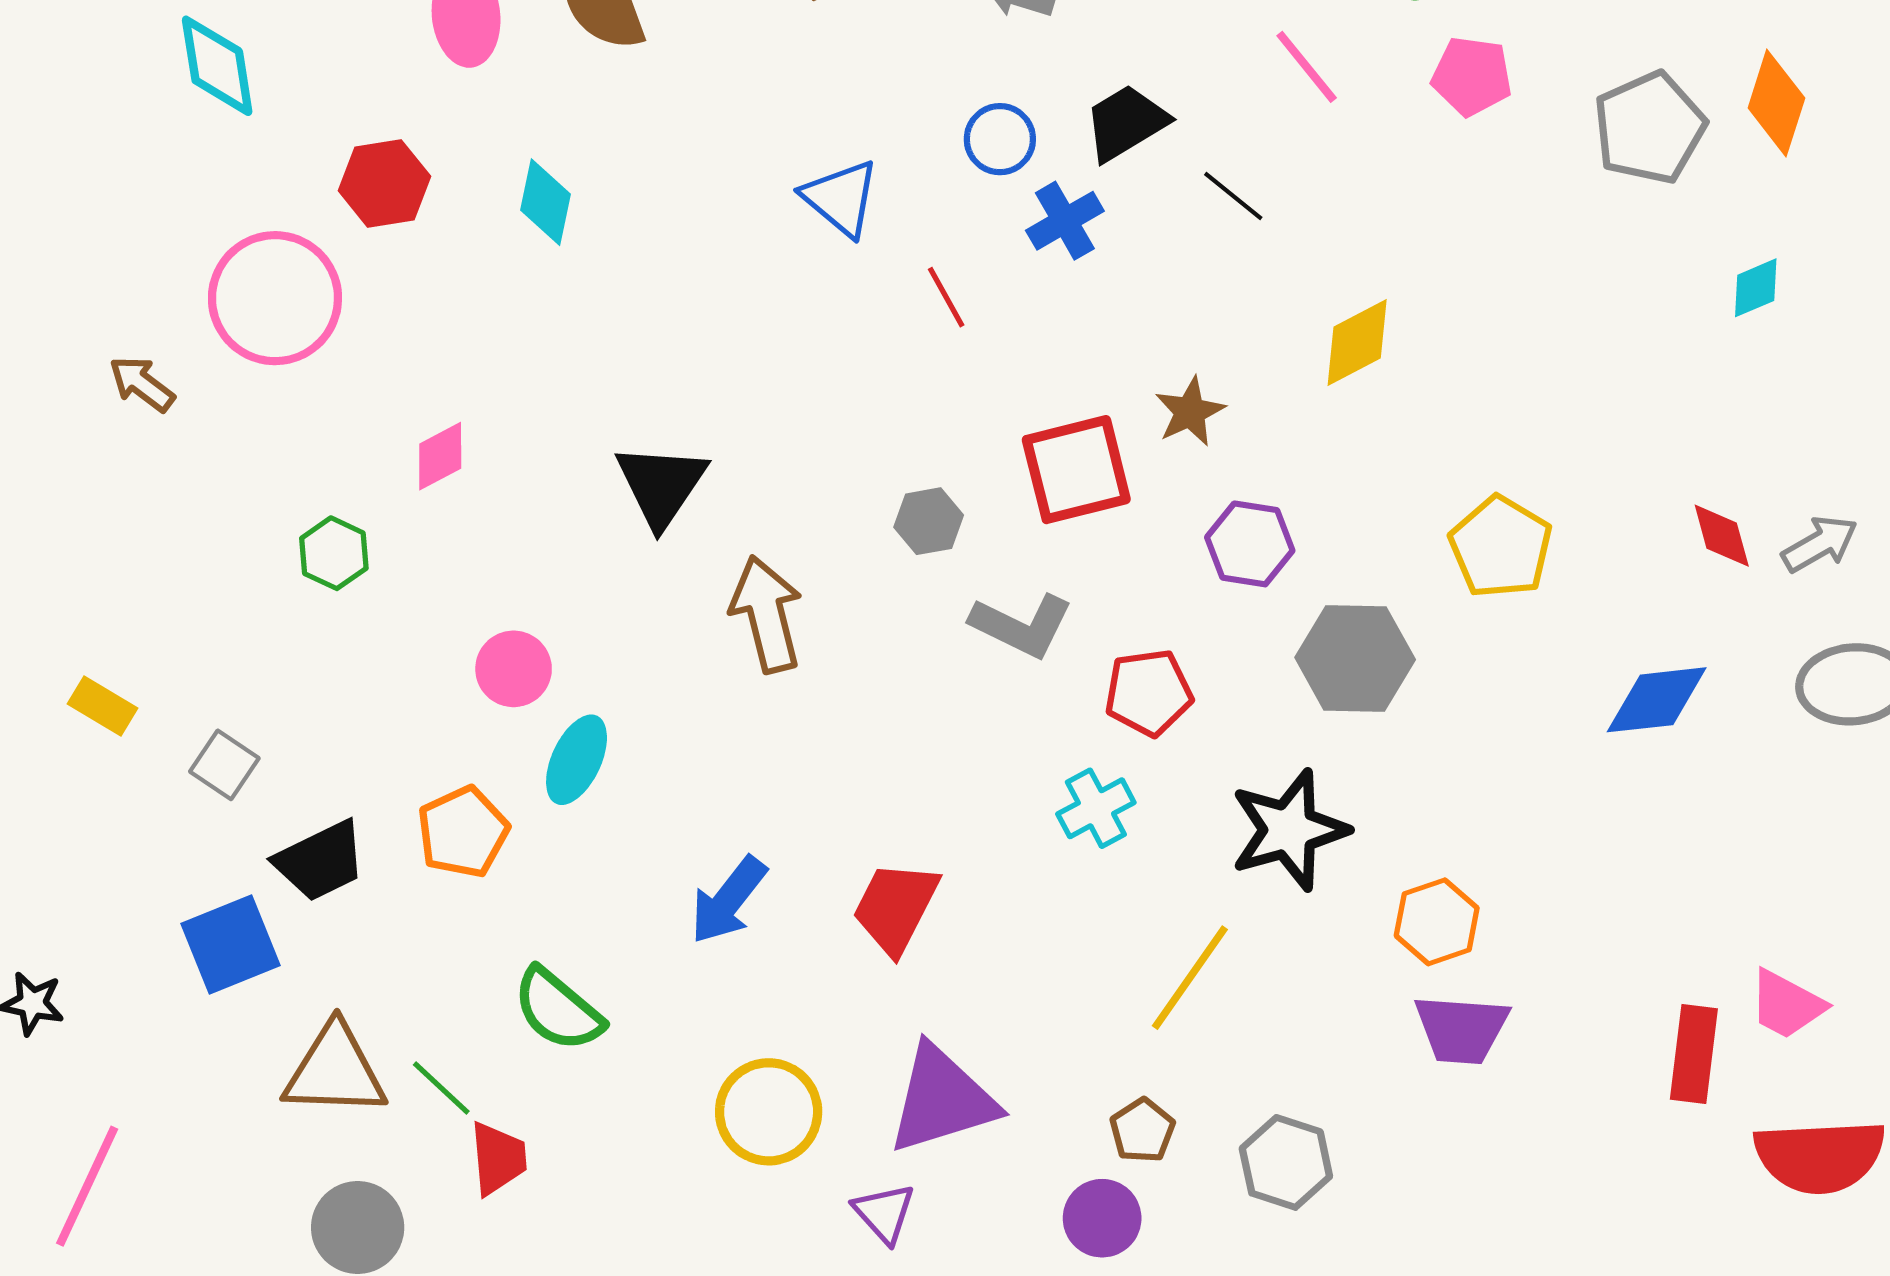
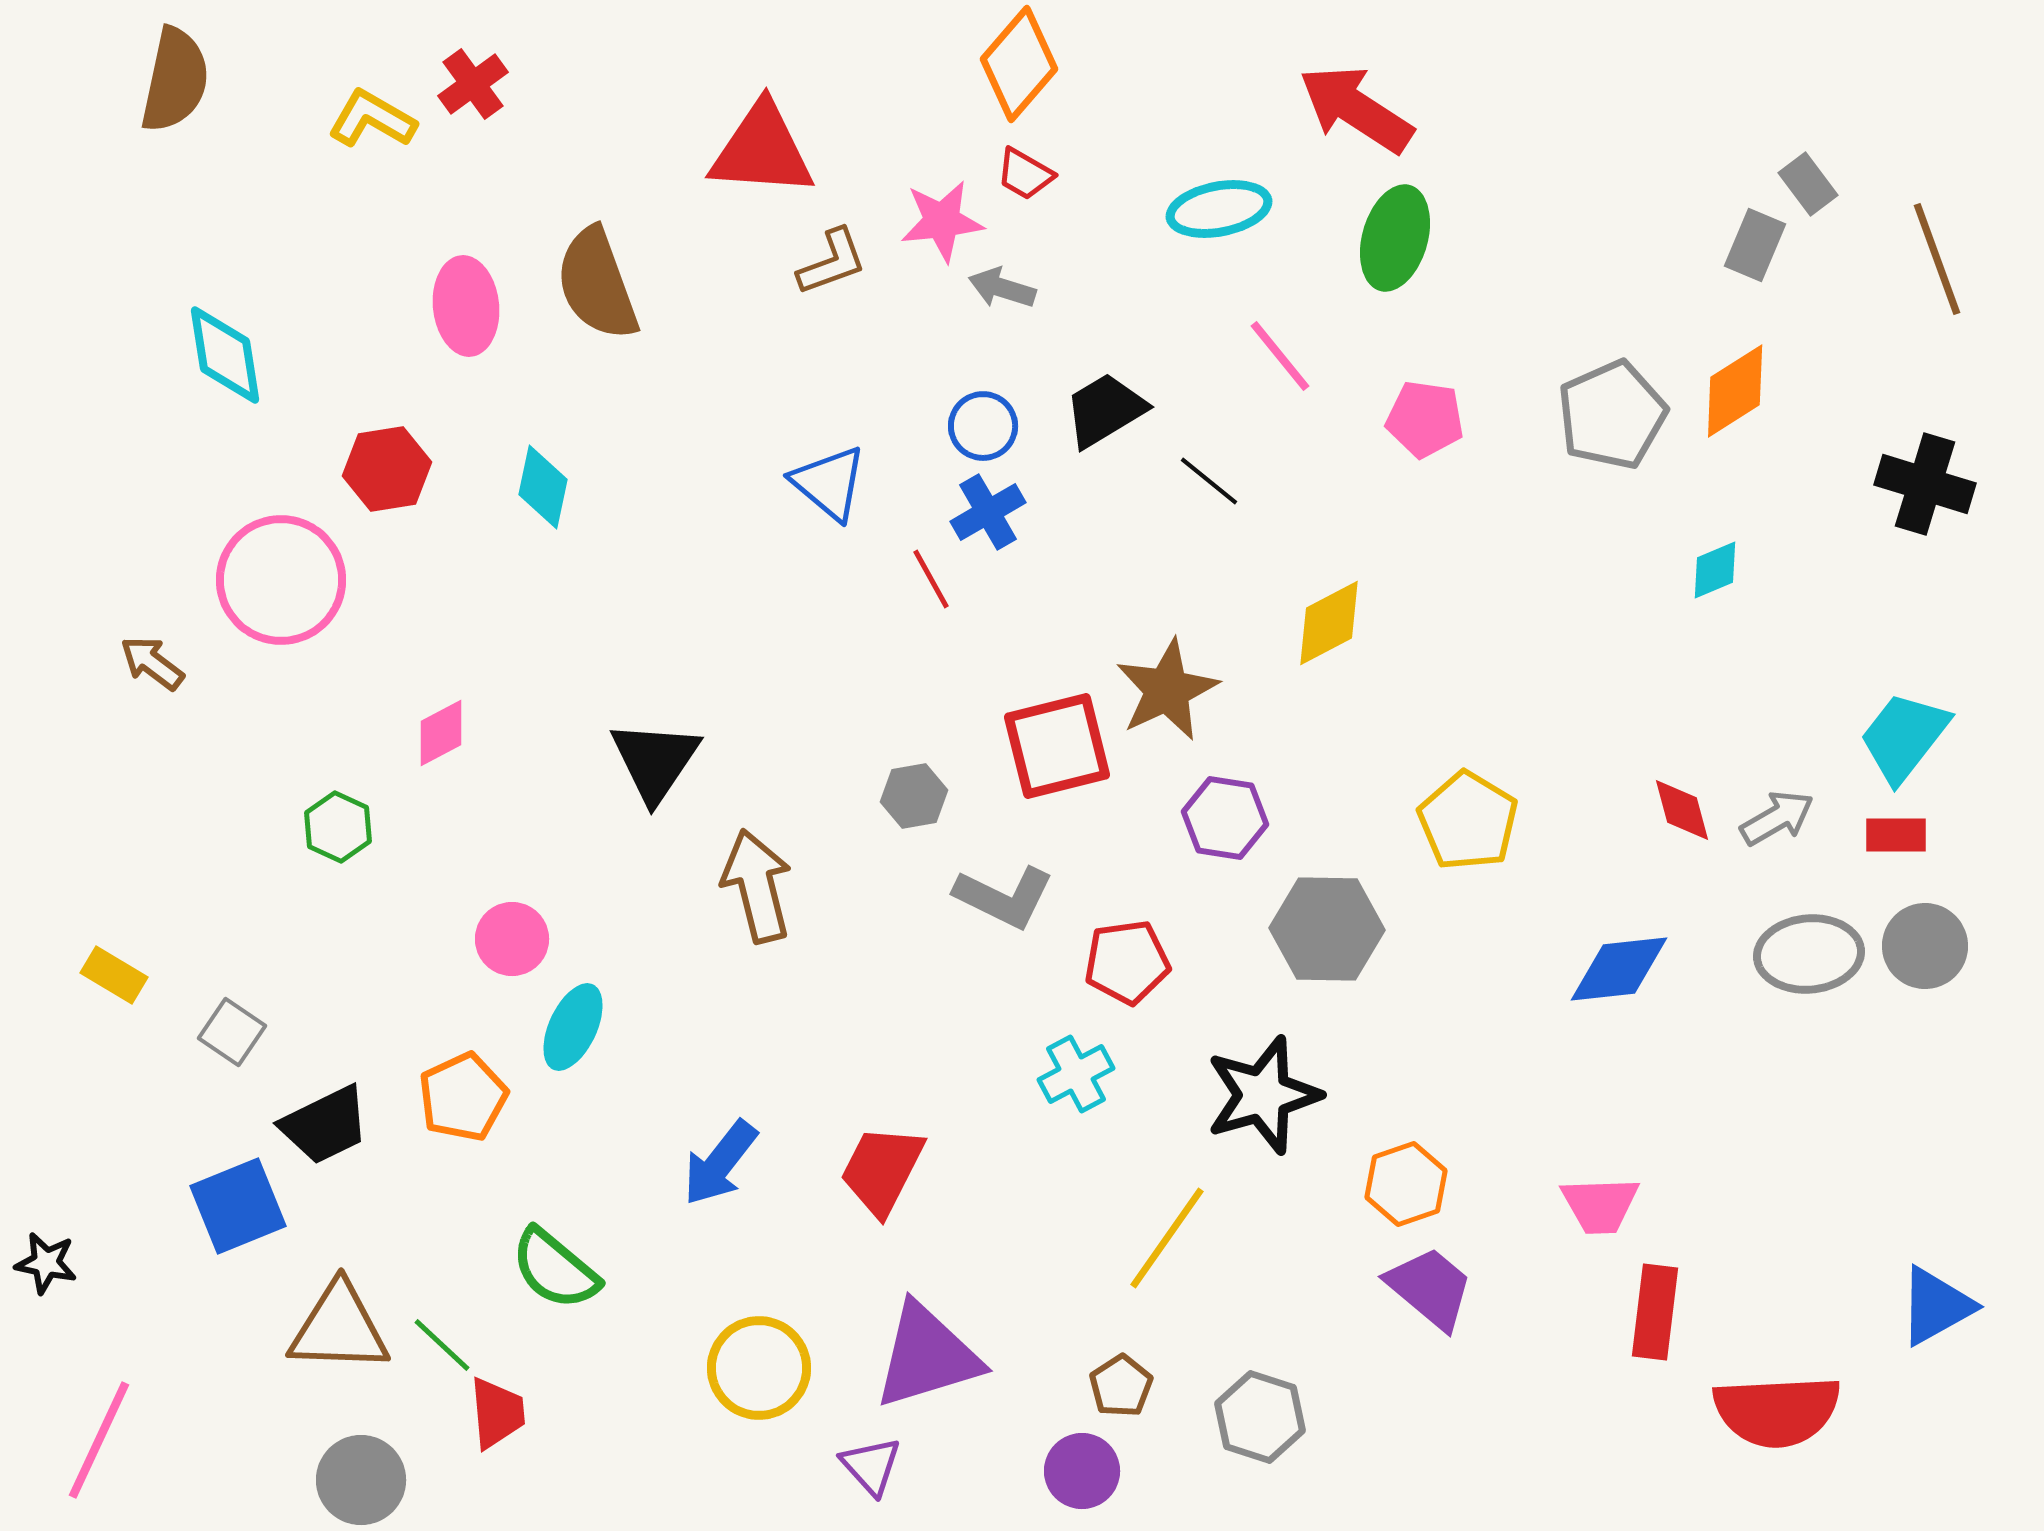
pink pentagon: (1472, 76) -> (1425, 419), moved
orange diamond: (1776, 103) -> (1735, 391), turned 40
blue cross: (1065, 221) -> (988, 512), moved
brown star: (1190, 412) -> (1167, 690), size x1.5
pink trapezoid: (1787, 1004) -> (1600, 1205), moved, turned -30
purple trapezoid: (1461, 1029) -> (1430, 1288), turned -144

